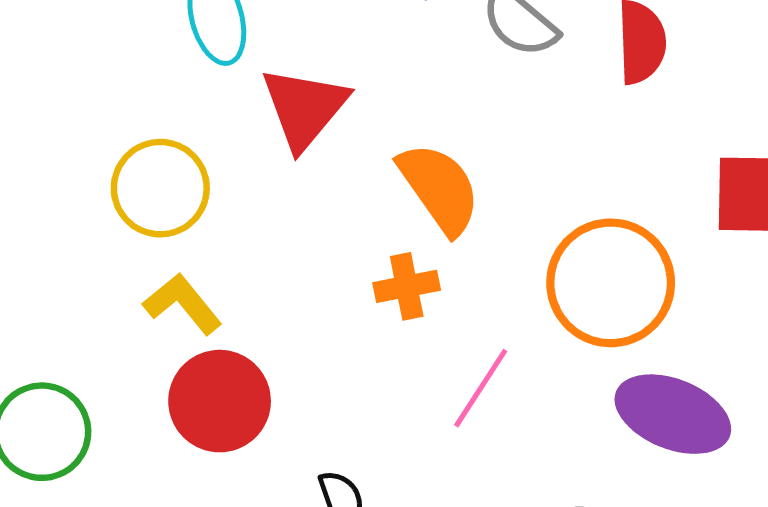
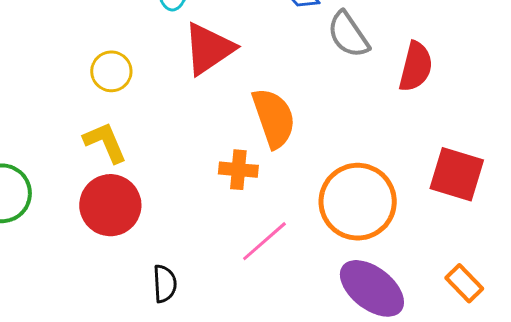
yellow circle: (160, 188) -> (111, 71), size x0.7

